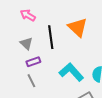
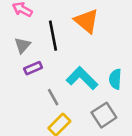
gray triangle: (26, 43) -> (23, 45), turned 32
gray line: (31, 81) -> (53, 97), moved

